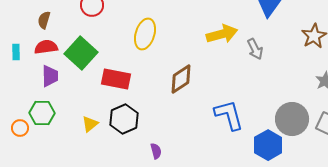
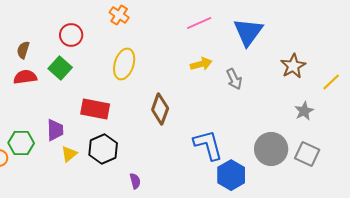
yellow arrow: (222, 34) -> (201, 64), size x0.7
green square: (81, 53) -> (60, 68), moved, size x0.7
purple trapezoid: (50, 76) -> (55, 130), moved
brown diamond: (181, 79) -> (160, 109), turned -36
blue hexagon: (268, 145) -> (231, 175), moved

